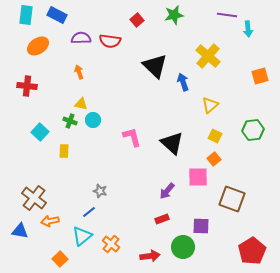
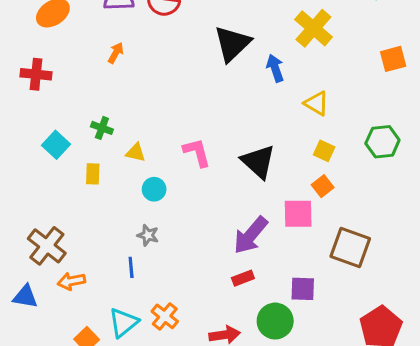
black triangle: (155, 66) -> (232, 44), turned 32
orange arrow: (79, 72) -> (116, 53), turned 48
yellow triangle: (81, 104) -> (136, 152), moved
yellow triangle: (210, 105) -> (317, 103), turned -48
cyan circle: (93, 120) -> (154, 189), moved
purple arrow: (167, 191) -> (251, 235), size x1.5
blue line: (89, 212) -> (131, 267), turned -56
cyan triangle: (82, 236) -> (123, 323), moved

